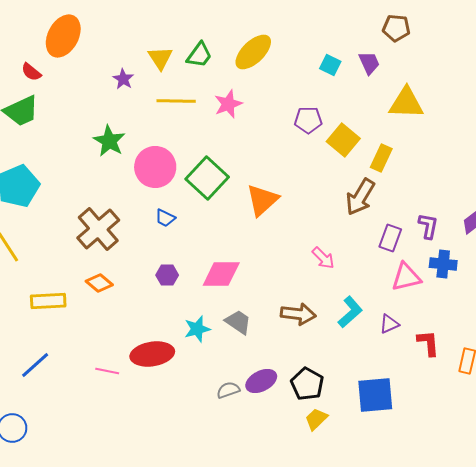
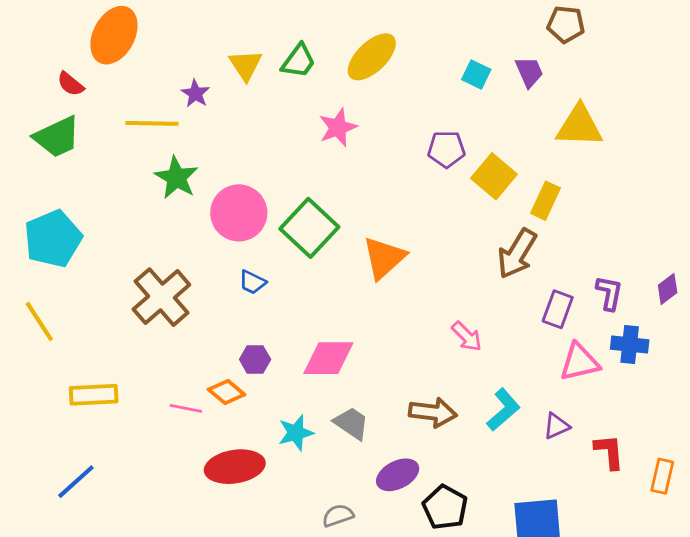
yellow line: (176, 101) -> (152, 123), moved
orange diamond: (99, 283) -> (227, 392), moved
pink line: (107, 371) -> (186, 408), moved
purple ellipse: (261, 381) -> (398, 475), moved

